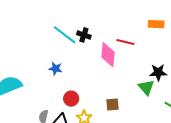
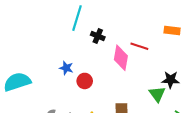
cyan line: (65, 35) -> (77, 18), moved, turned 65
red circle: (71, 99) -> (85, 81), moved

